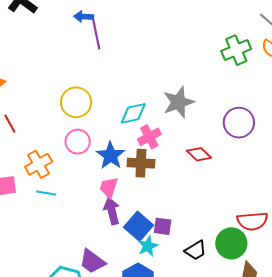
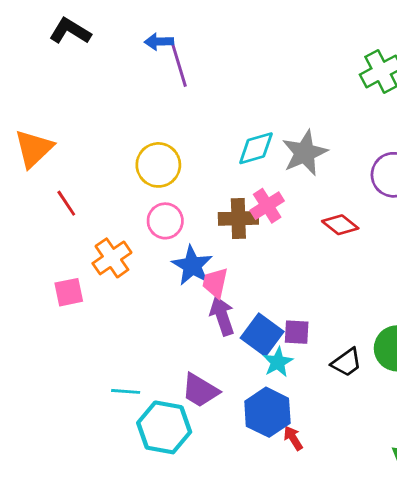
cyan diamond: (133, 113) -> (256, 148), moved
blue star: (111, 156) -> (192, 266), moved
brown cross: (141, 163) -> (238, 218), moved
cyan line: (46, 193) -> (126, 391), moved

